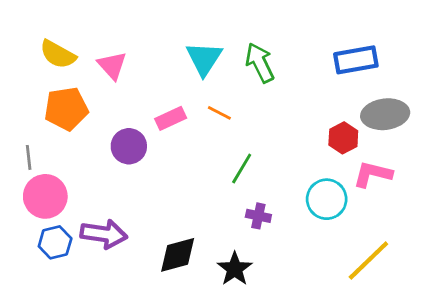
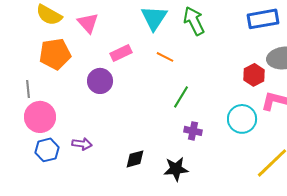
pink rectangle: (171, 118) -> (121, 53), moved
purple arrow: (104, 234) -> (82, 144), size x0.6
black diamond: (178, 255) -> (135, 159), size x0.7
black star: (235, 269) -> (176, 169), turned 30

